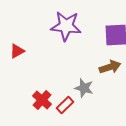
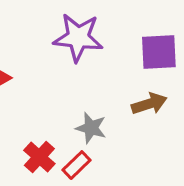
gray star: (84, 88) -> (91, 128), moved

